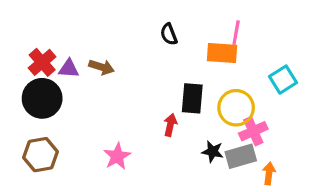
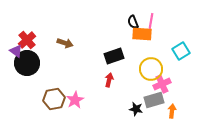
black semicircle: (169, 34) -> (133, 22), moved
purple triangle: (69, 69) -> (16, 51), moved, turned 32
black rectangle: (192, 98) -> (114, 56), moved, turned 66
black star: (213, 152) -> (136, 109), moved
brown hexagon: (41, 155) -> (54, 99), moved

